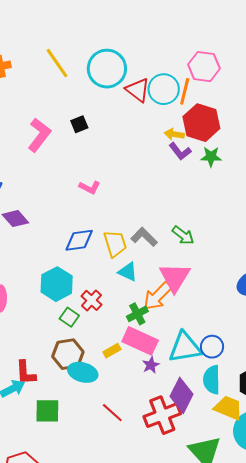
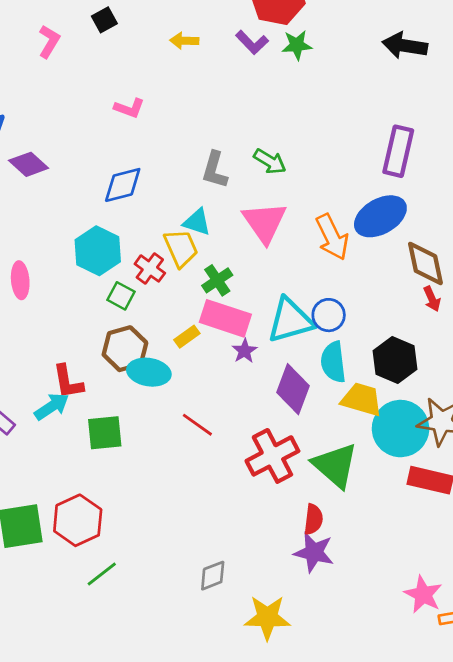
yellow arrow: (174, 134) -> (184, 41), moved
pink L-shape: (39, 135) -> (49, 41), size x0.7
gray L-shape: (144, 237) -> (215, 170), turned -112
yellow trapezoid: (115, 244) -> (181, 248), moved
orange arrow: (158, 296) -> (332, 237), moved, turned -64
red cross: (162, 415) -> (272, 456), moved

